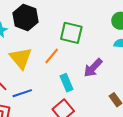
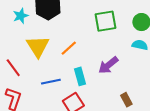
green square: (71, 33) -> (105, 21), moved, turned -30
blue line: (22, 93) -> (51, 82), moved

